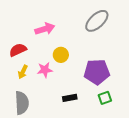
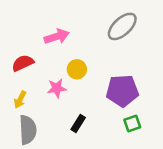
yellow arrow: (23, 72) -> (20, 100), moved
black rectangle: (70, 98) -> (78, 123), moved, turned -48

